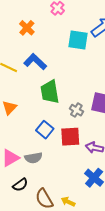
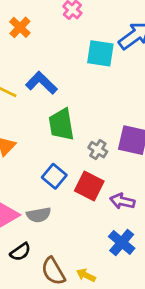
orange cross: (27, 28) -> (20, 27), moved
red square: (70, 137) -> (89, 186), turned 30

